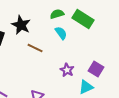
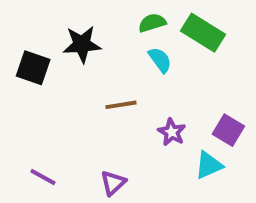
black star: (21, 25) -> (82, 44), turned -30
brown line: (35, 48) -> (121, 105), moved, turned -35

